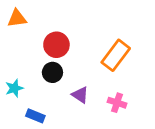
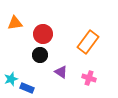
orange triangle: (17, 18) -> (15, 23), moved
cyan star: (14, 88) -> (11, 79), moved

